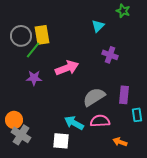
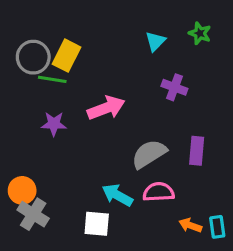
green star: (123, 11) -> (200, 33), moved
yellow rectangle: (42, 35) -> (67, 56), turned 36
green line: (33, 50) -> (52, 79), turned 60
cyan rectangle: (137, 115) -> (217, 227), moved

